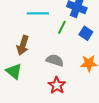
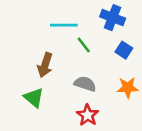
green line: (62, 27) -> (84, 45), moved, turned -64

